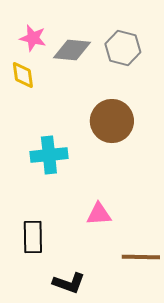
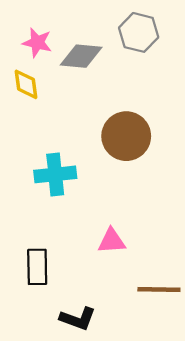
gray hexagon: (123, 48) -> (139, 32), moved

